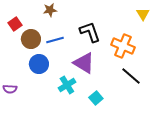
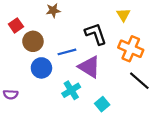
yellow triangle: (143, 14) -> (123, 15), moved
blue line: (55, 40) -> (67, 52), moved

